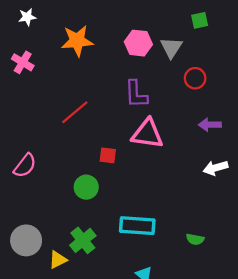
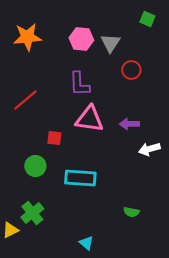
green square: (200, 20) -> (147, 19), moved, turned 35
purple arrow: (210, 125) -> (129, 124), moved
cyan rectangle: (137, 226) -> (80, 178), moved

